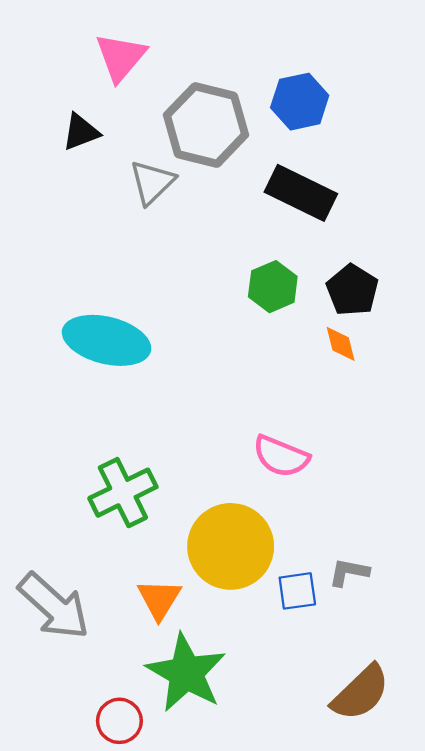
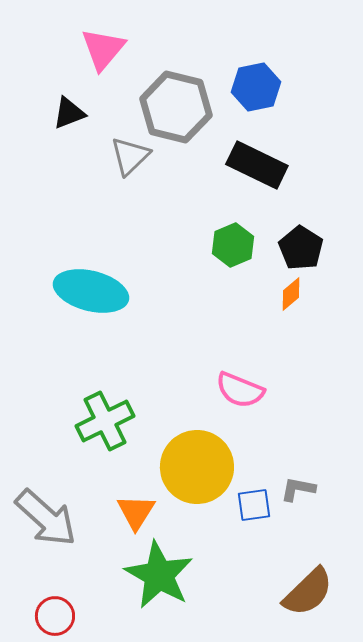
orange diamond: (341, 344) -> (291, 294), turned 64
red circle: (119, 721) -> (55, 616), moved

